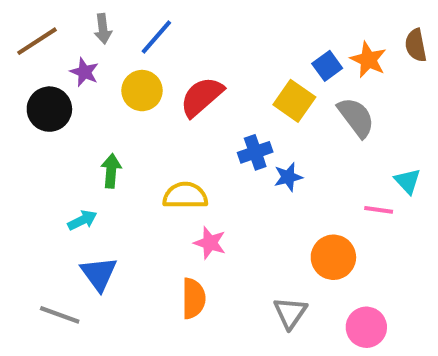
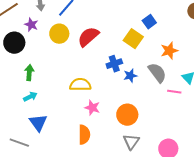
orange star: (368, 60) -> (169, 51), moved, turned 30
gray semicircle: (356, 117) -> (157, 73), moved
green arrow: (111, 171) -> (29, 73), moved
orange circle: (333, 257) -> (127, 115), moved

